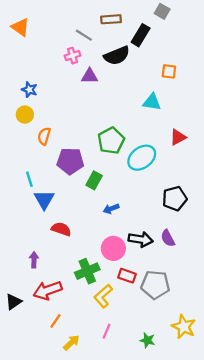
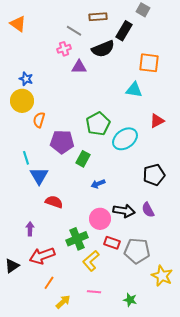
orange square: (169, 71) -> (149, 63), size x1.5
yellow circle: (25, 115) -> (22, 101), size x1.5
yellow star: (184, 327) -> (162, 276), moved
pink line: (107, 331) -> (94, 292), turned 72

